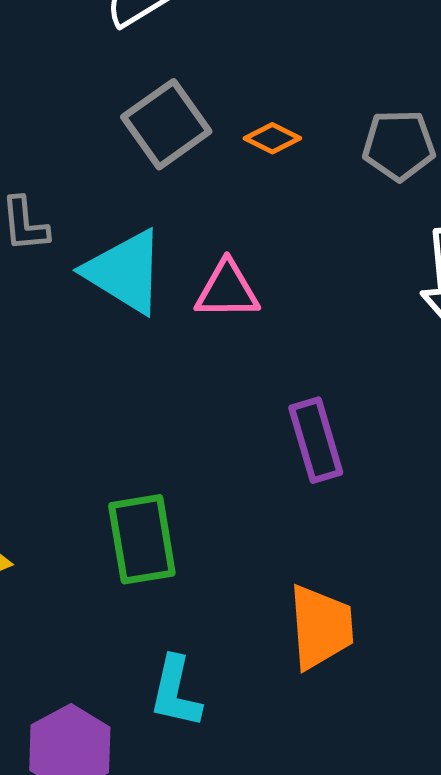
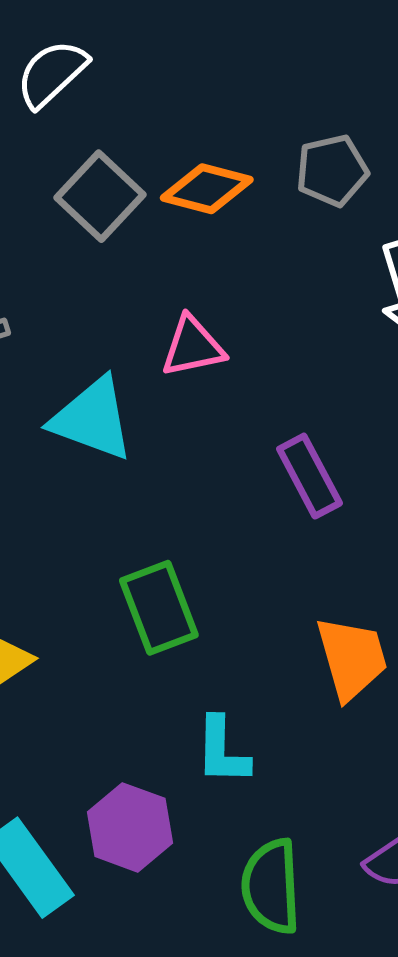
orange diamond: (272, 138) -> (207, 189), size x1.6
cyan triangle: (125, 272) -> (92, 419), moved

